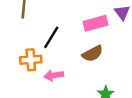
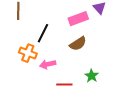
orange cross: (31, 60) -> (28, 53), turned 30

